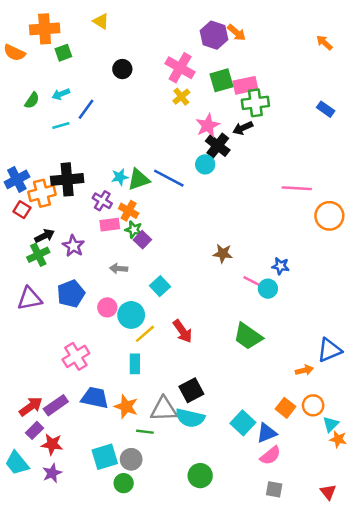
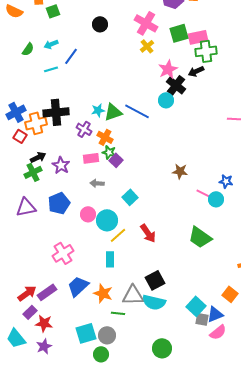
pink rectangle: (110, 225) -> (91, 158), moved
blue trapezoid: (95, 398) -> (78, 286), turned -55
gray square: (274, 489) -> (202, 319), moved

